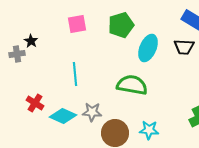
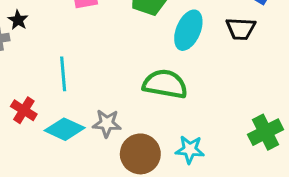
cyan line: (75, 74) -> (63, 74), moved

